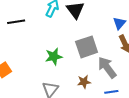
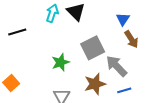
brown star: (84, 82) -> (95, 84), size x1.5

